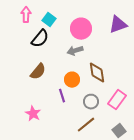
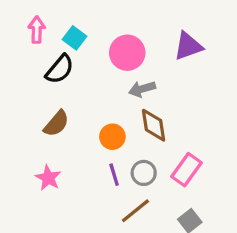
gray arrow: (75, 51) -> (142, 89), moved
purple line: (62, 96) -> (114, 175), moved
pink star: (33, 114) -> (48, 178), moved

